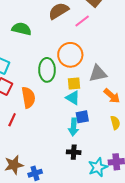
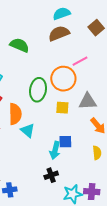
pink line: (82, 21) -> (80, 61), moved
cyan triangle: (73, 98) -> (28, 130), moved
black cross: (74, 152) -> (51, 175), turned -32

